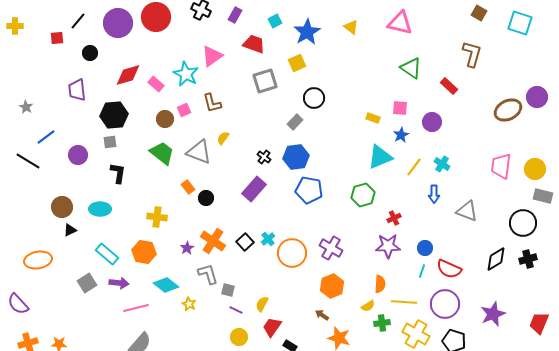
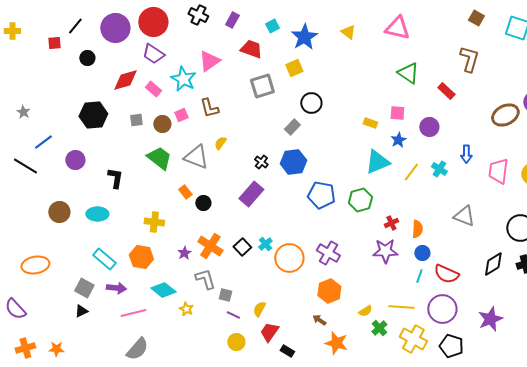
purple trapezoid: (77, 90) -> (153, 54), moved, turned -50
black hexagon: (114, 115) -> (93, 115), moved
gray square: (110, 142) -> (136, 120), moved
blue pentagon: (309, 190) -> (321, 195), moved
blue arrow: (434, 194) -> (466, 154), moved
black triangle: (70, 230) -> (81, 311), moved
gray square: (87, 283) -> (84, 288), turned -30
orange semicircle: (380, 284) -> (417, 229), moved
green cross: (382, 323) -> (379, 328), turned -35

